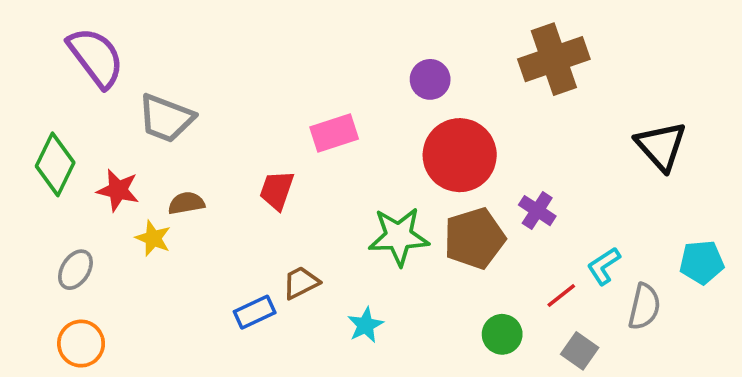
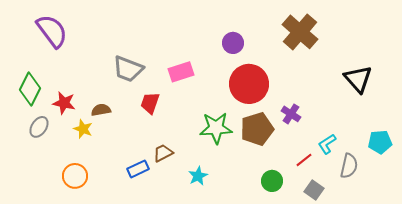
brown cross: (554, 59) -> (300, 32), turned -30
gray trapezoid: (166, 118) -> (128, 69), moved
gray ellipse: (75, 270) -> (39, 127), moved
orange circle: (81, 344) -> (75, 176), moved

